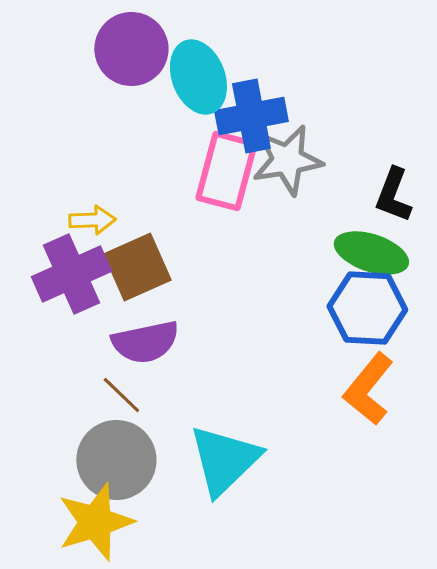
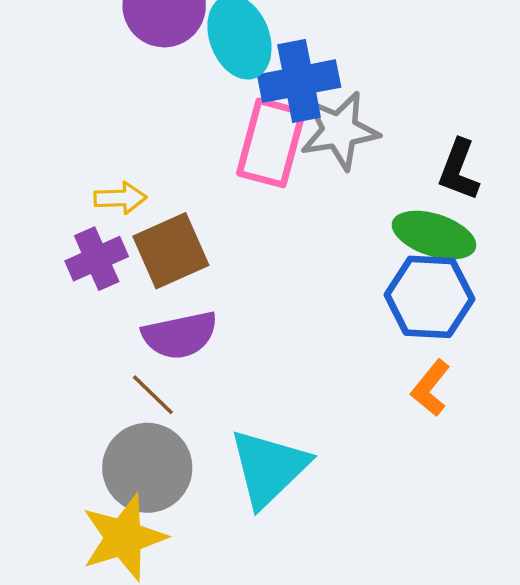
purple cross: (71, 274) -> (97, 259), size x0.7
orange L-shape: (368, 389) -> (431, 388), size x0.7

